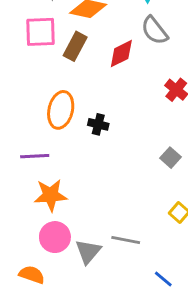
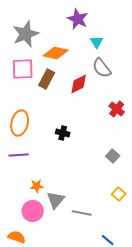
orange ellipse: (61, 110) -> (20, 123), moved
orange star: (51, 195) -> (37, 186), moved, size x0.6
gray triangle: (88, 252) -> (56, 200), moved

